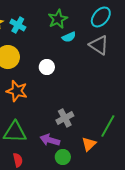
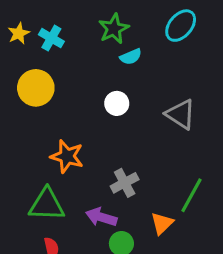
gray triangle: (99, 45) -> (181, 114), moved
white circle: (47, 67) -> (117, 103), moved
orange star: (17, 91) -> (67, 156), moved

